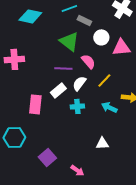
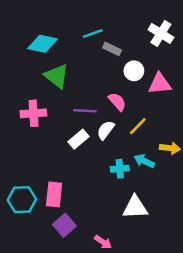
green triangle: (69, 41) -> (57, 76), moved
pink cross: (14, 59) -> (33, 113), moved
pink rectangle: (35, 104) -> (54, 194), moved
cyan cross: (77, 106) -> (120, 169), moved
white triangle: (102, 143) -> (135, 207), size x1.5

